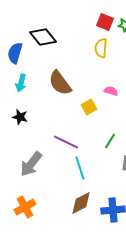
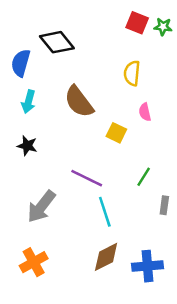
yellow semicircle: (101, 48) -> (132, 73), moved
pink semicircle: (111, 91) -> (145, 112), turned -120
yellow square: (89, 107) -> (116, 133), turned -35

